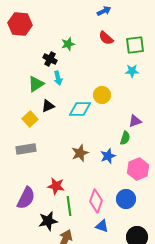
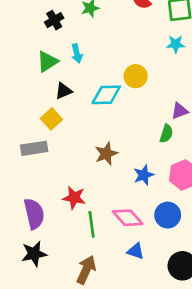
black cross: (50, 59) -> (54, 20), moved, turned 32
yellow square: (30, 119) -> (51, 119), moved
blue star: (108, 156) -> (144, 175), moved
purple semicircle: (26, 198) -> (34, 214), turned -40
pink diamond: (96, 201) -> (128, 218), turned -60
black star: (48, 221) -> (34, 254), moved

